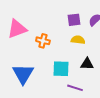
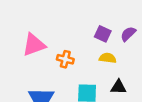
purple square: (74, 20) -> (103, 34), turned 32

